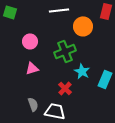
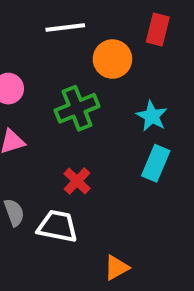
cyan star: (82, 71) -> (152, 116), moved

